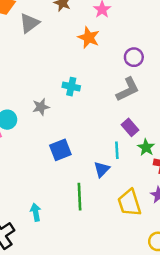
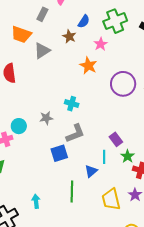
purple circle: (134, 57) -> (123, 84), size x1.6
gray L-shape: (128, 89) -> (75, 133), moved

